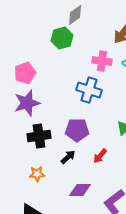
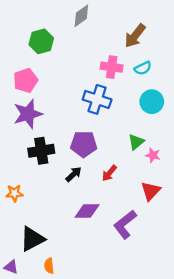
green hexagon: (62, 38) -> (41, 41), moved
orange star: (37, 174) -> (14, 193), moved

